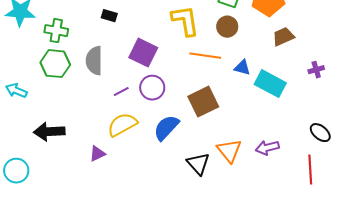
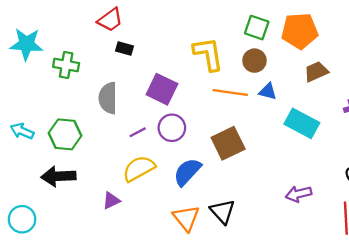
green hexagon: (55, 64) -> (65, 134), moved
blue triangle: (242, 68) -> (268, 91), moved
orange triangle: (229, 151) -> (186, 218), moved

